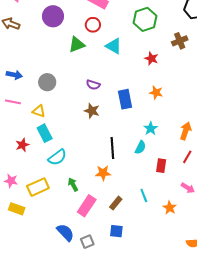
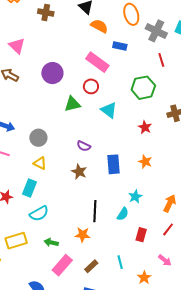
yellow triangle: (39, 111) -> (40, 163), moved
cyan rectangle: (45, 133) -> (29, 188), turned 42
green arrow: (73, 185) -> (51, 242), turned -56

